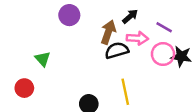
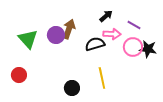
purple circle: (69, 15) -> (56, 35), moved
brown arrow: (108, 32) -> (69, 29), moved
green triangle: (43, 59) -> (28, 39), moved, size x1.5

